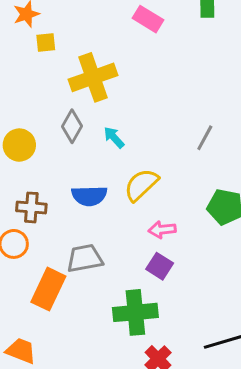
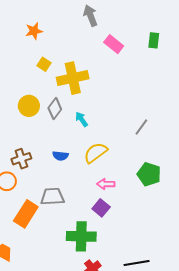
yellow square: (46, 43) -> (44, 64), moved, turned 32
yellow circle: (19, 145) -> (29, 106), moved
blue semicircle: (89, 196) -> (60, 156), size x0.7
brown cross: (31, 207) -> (21, 159), turned -30

